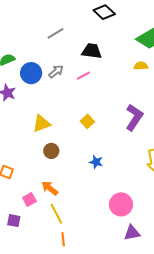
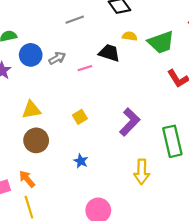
gray line: (55, 33) -> (75, 20), moved
black trapezoid: (92, 51) -> (109, 53), moved
yellow semicircle: (141, 66) -> (130, 36), moved
brown circle: (51, 151) -> (36, 140), size x1.5

